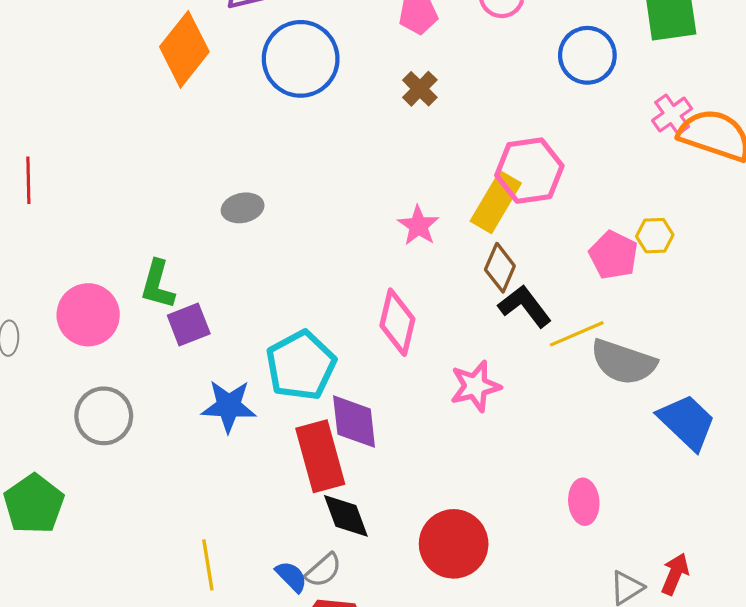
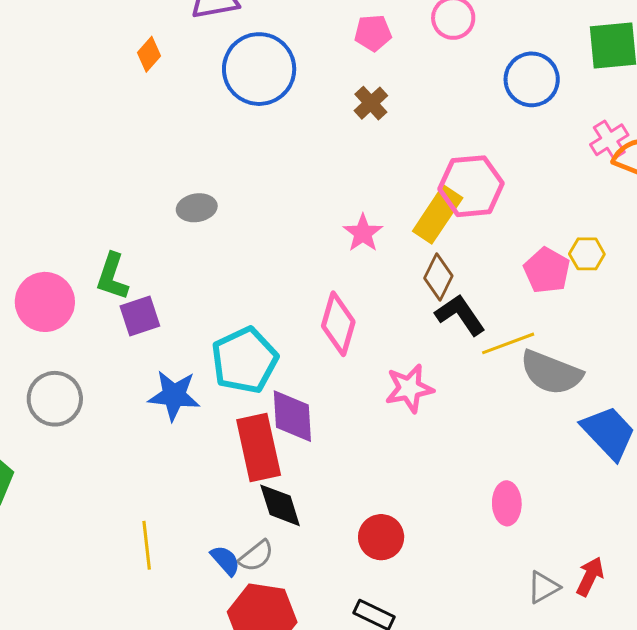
orange diamond: (184, 49) -> (149, 54), size x0.5
red circle: (454, 544) -> (381, 537), size x0.7

